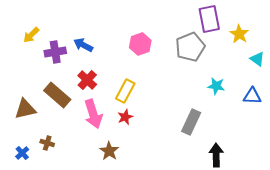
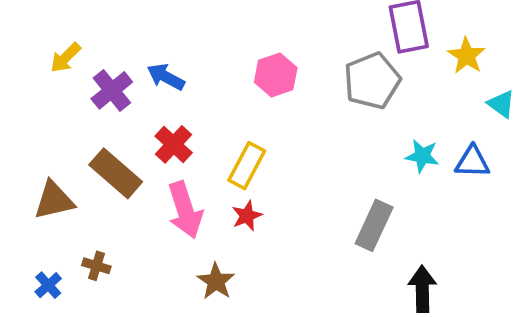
purple cross: (55, 52) -> (112, 90), turned -30
blue triangle: (252, 96) -> (472, 162), moved

